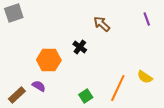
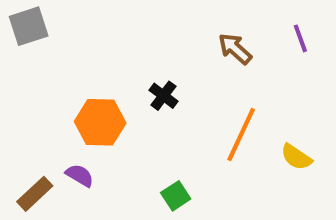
brown arrow: (102, 24) -> (235, 49), moved
orange line: (118, 88) -> (241, 135), moved

